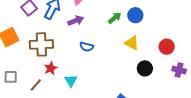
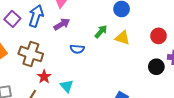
green arrow: (115, 18) -> (101, 32), moved
brown cross: (41, 44) -> (31, 54), turned 30
black circle: (145, 68) -> (156, 67), moved

